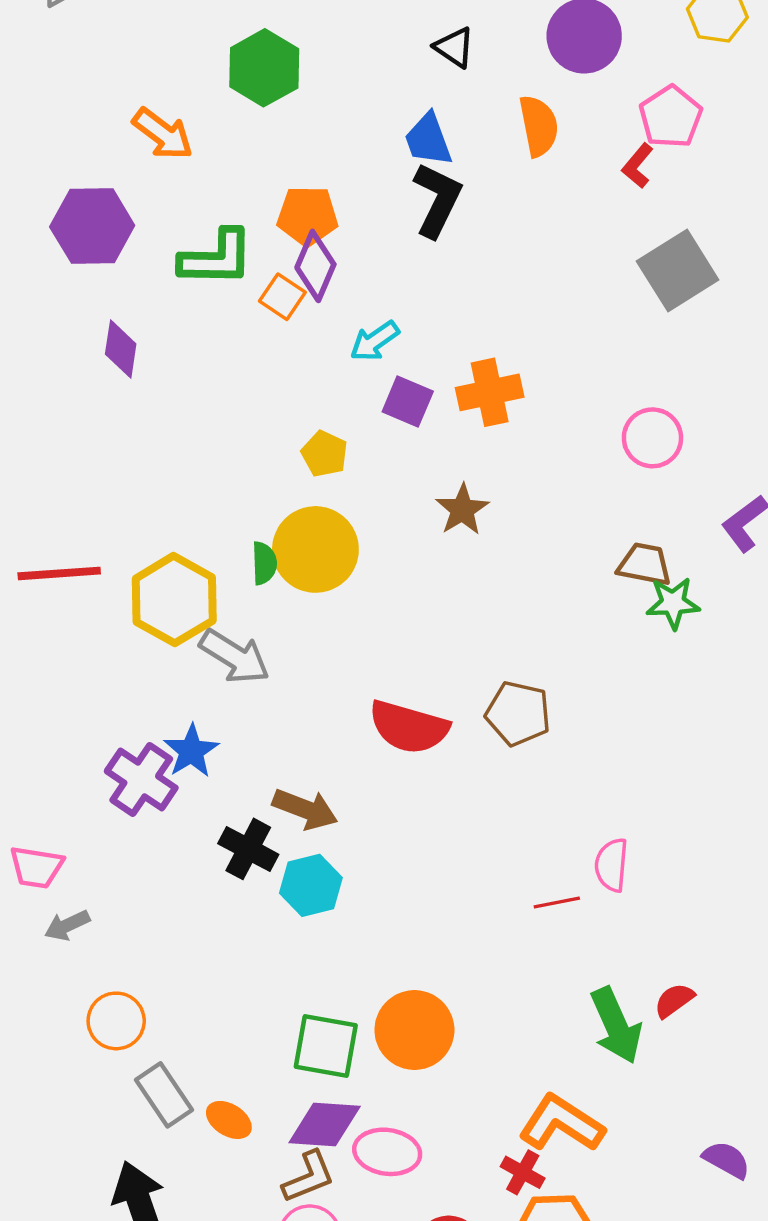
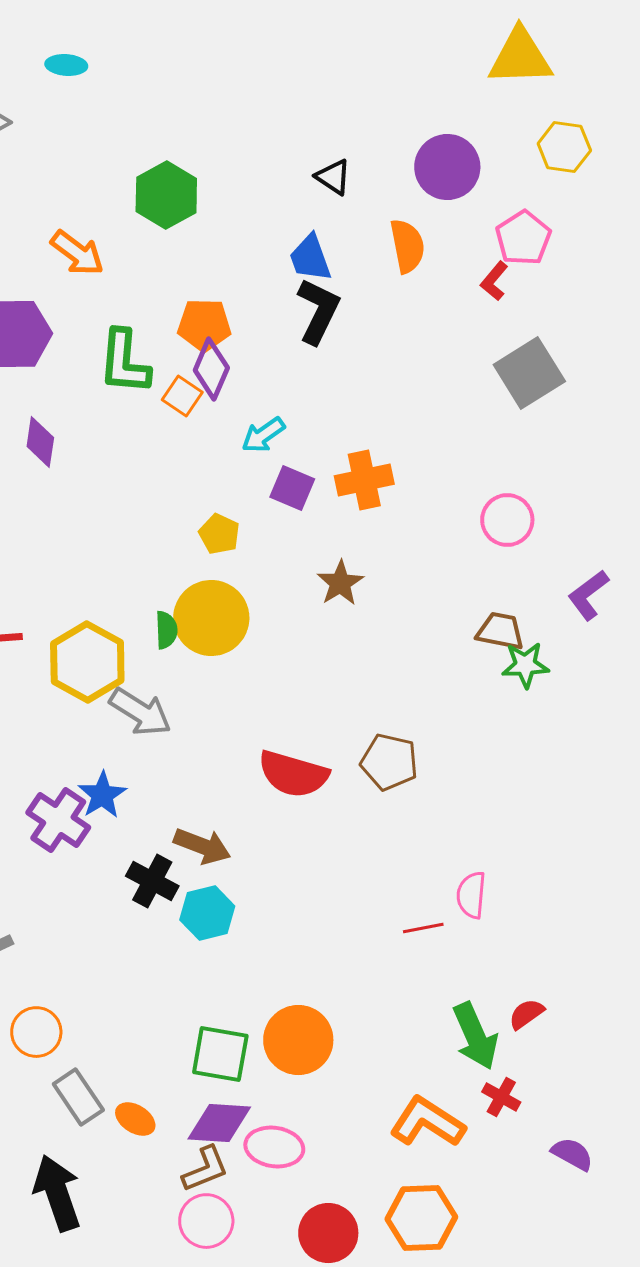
green L-shape: (216, 258) -> (124, 362), turned 94
red cross: (523, 1172) -> (501, 1097), moved

